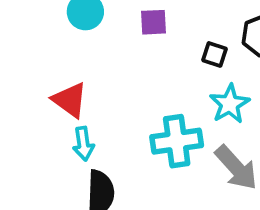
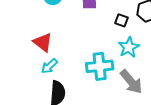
cyan arrow: (83, 144) -> (49, 66), turned 54

